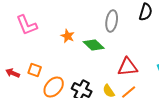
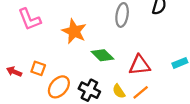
orange star: (68, 36) -> (74, 31), size x1.6
green diamond: (94, 45) -> (102, 55), moved

